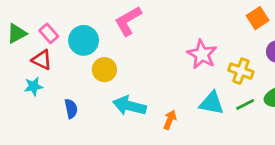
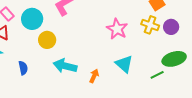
yellow cross: (241, 71) -> (150, 25), moved
cyan triangle: (212, 103) -> (124, 64), turned 30
green line: (245, 104) -> (157, 75), moved

